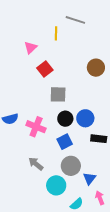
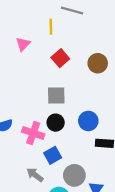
red square: (45, 69) -> (60, 58), moved
black circle: (65, 119) -> (56, 123), moved
blue square: (65, 142) -> (53, 155), moved

